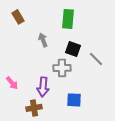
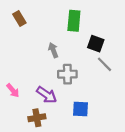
gray arrow: (43, 40) -> (53, 50), moved
black square: (73, 49) -> (96, 44), moved
purple arrow: (43, 87) -> (47, 95), turned -60

